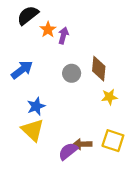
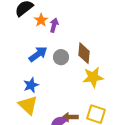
blue arrow: (22, 70) -> (38, 54), moved
yellow star: (109, 97) -> (93, 77), size x1.5

